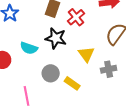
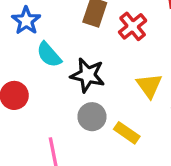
black star: (56, 38) -> (88, 75), moved
cyan semicircle: (29, 48) -> (49, 55), moved, turned 30

